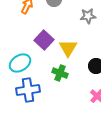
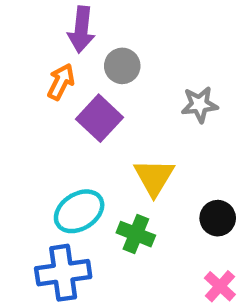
purple square: (44, 40) -> (100, 118), moved
cyan ellipse: (20, 63) -> (79, 211), moved

